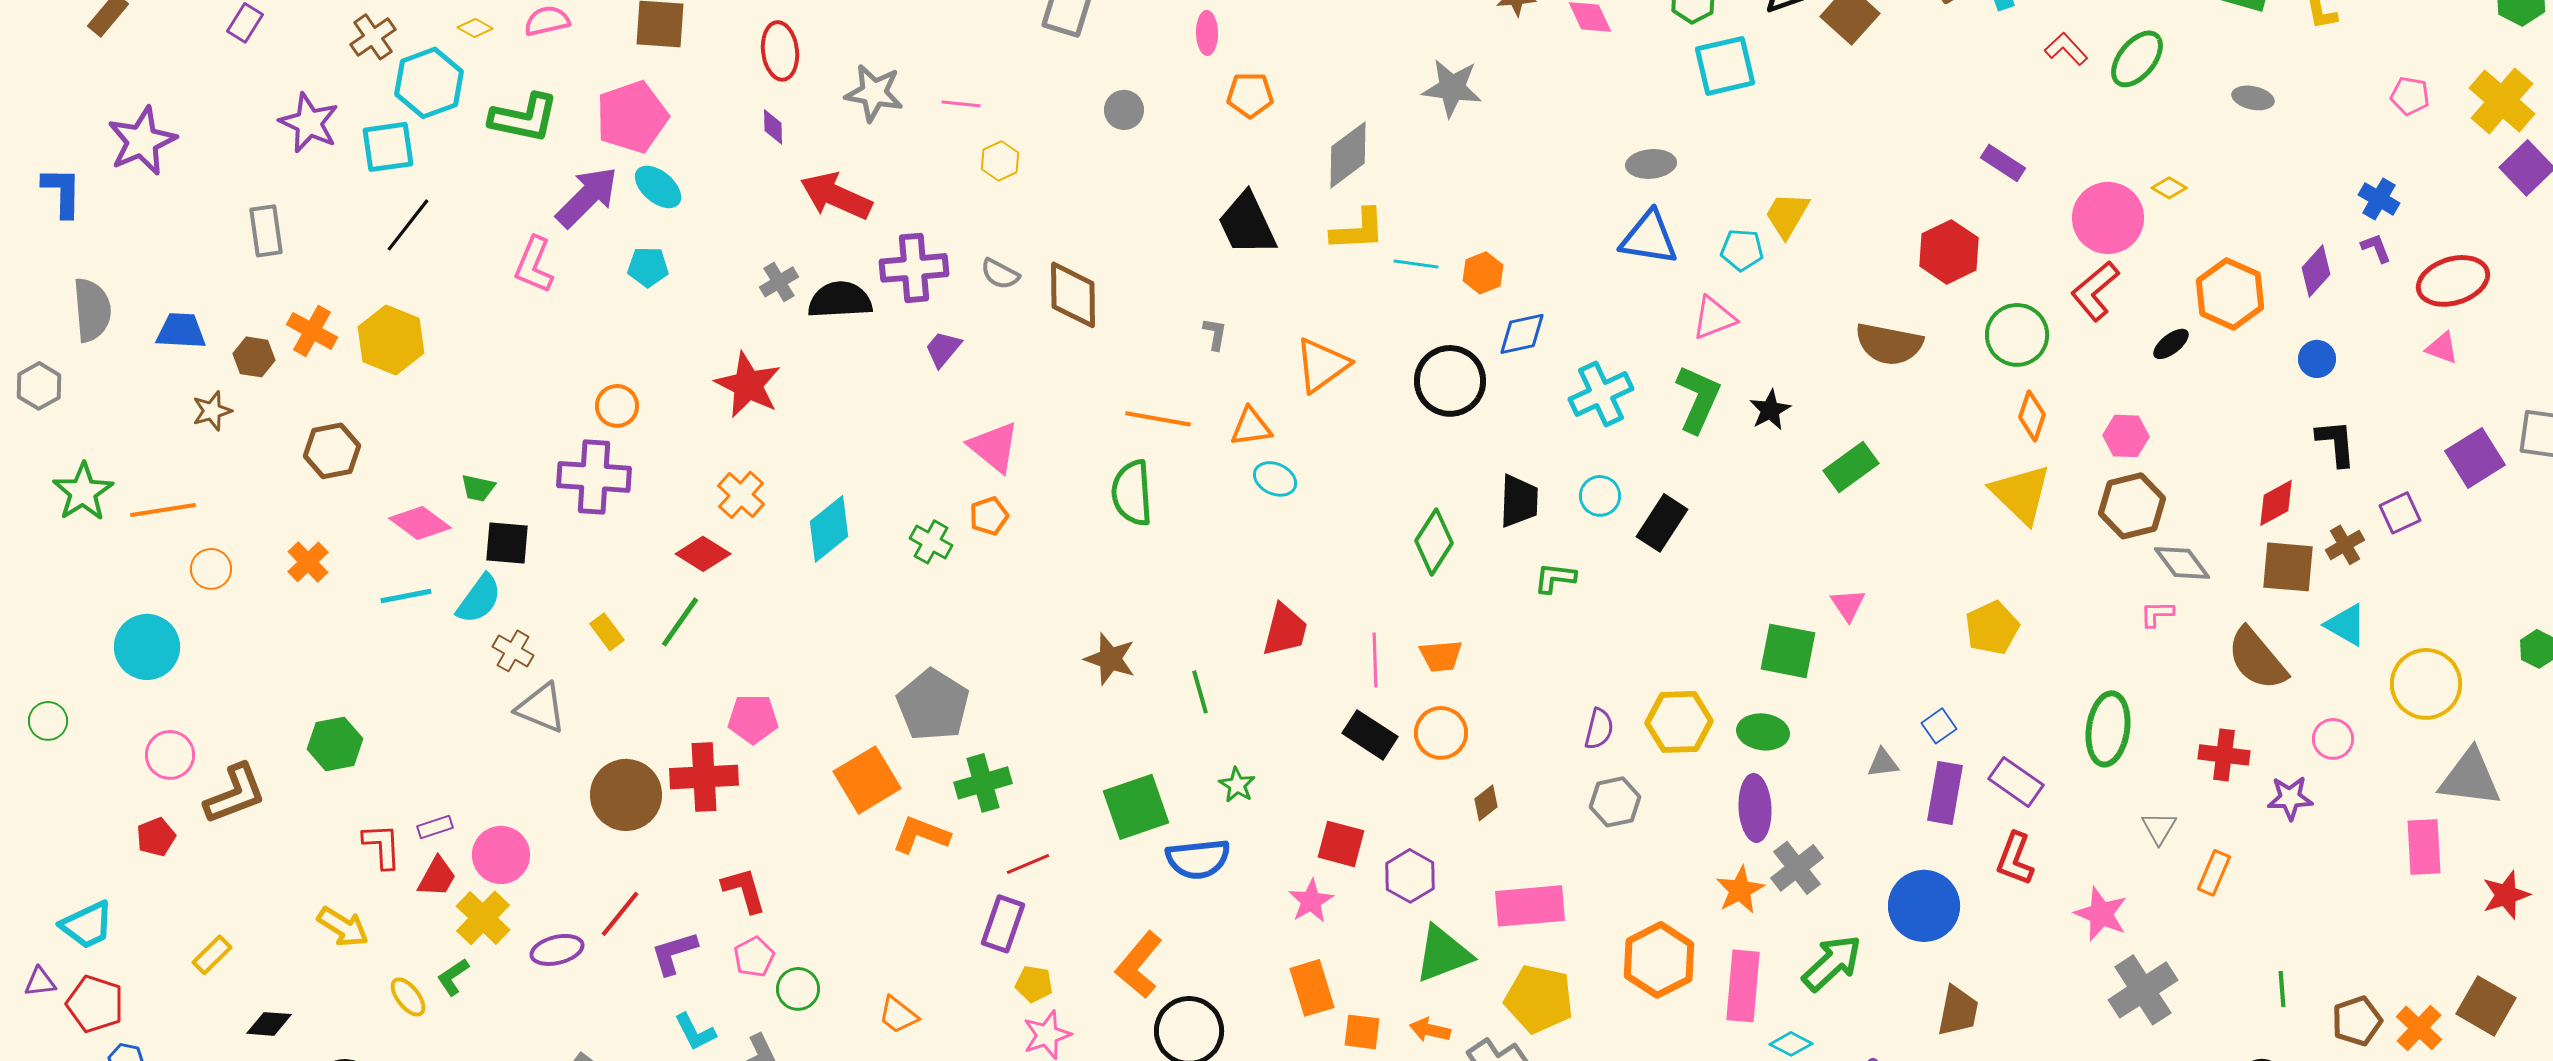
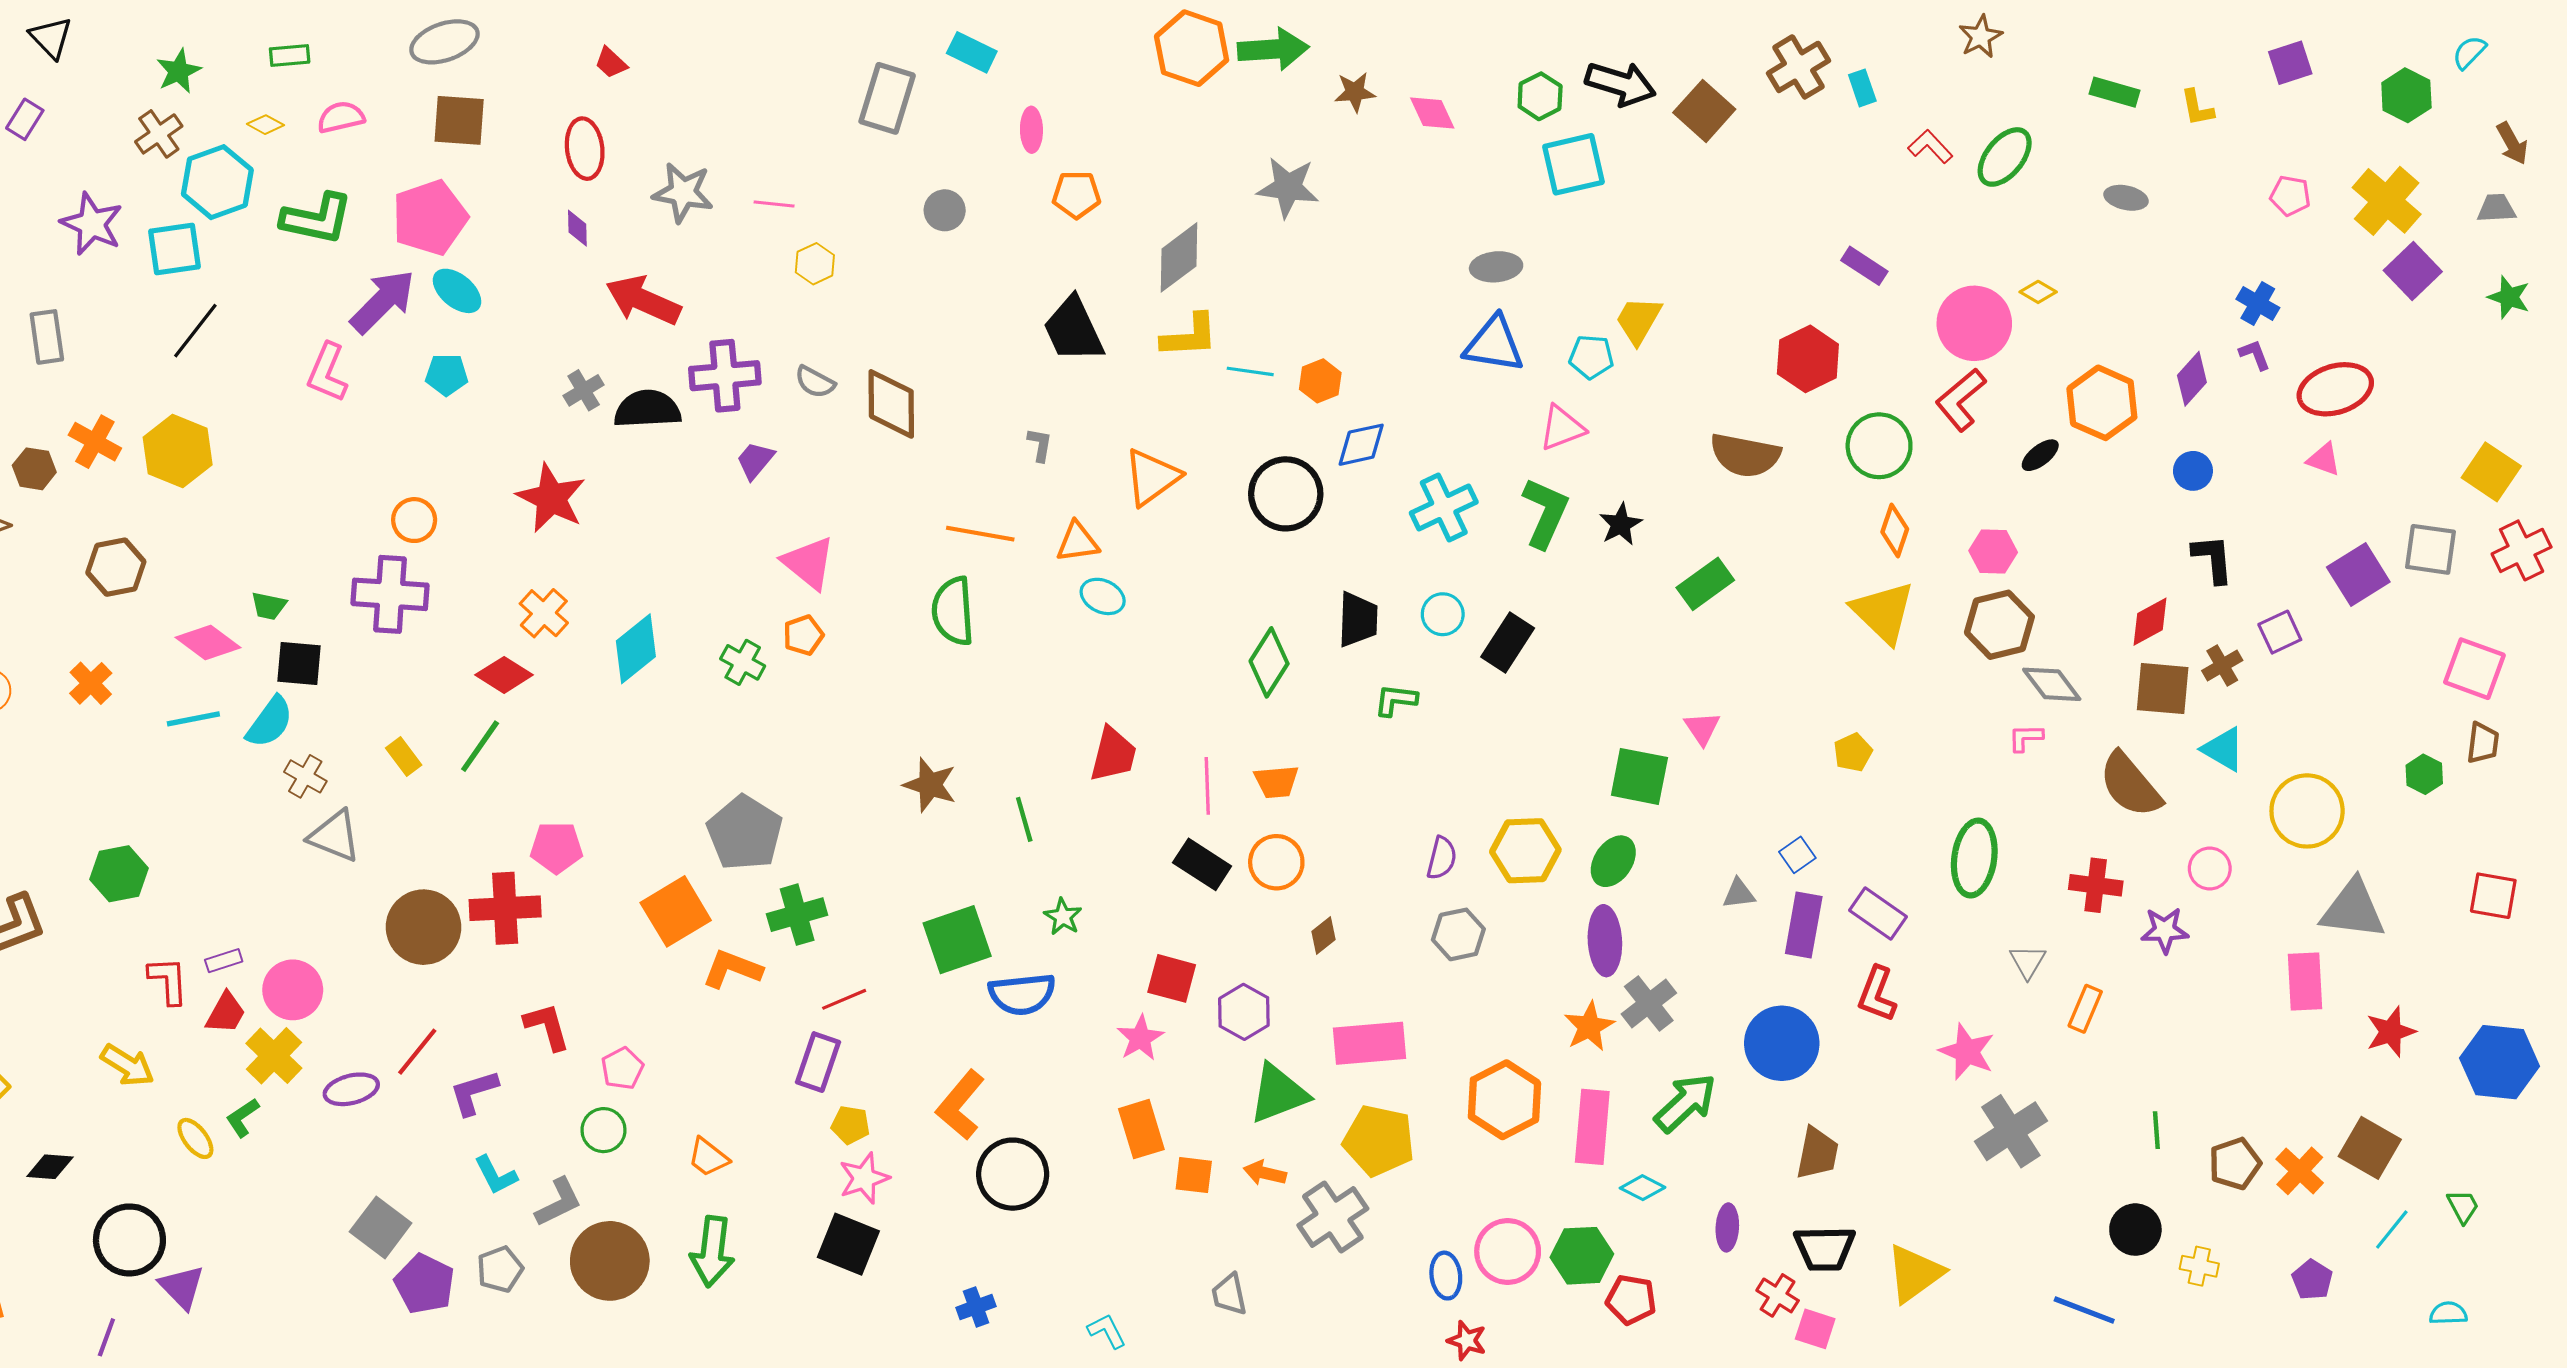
yellow pentagon: (1992, 628) -> (1853, 752), size x0.7
green ellipse: (1763, 732) -> (1613, 861), turned -63
pink pentagon: (754, 957) -> (622, 1068), moved

